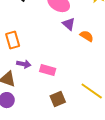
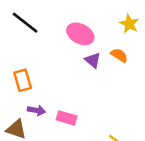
orange semicircle: (87, 36) -> (119, 55), moved

